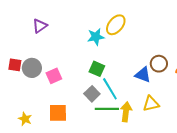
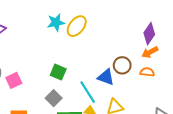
cyan star: (96, 37) -> (56, 22), moved
cyan line: (110, 89) -> (88, 92), moved

